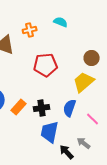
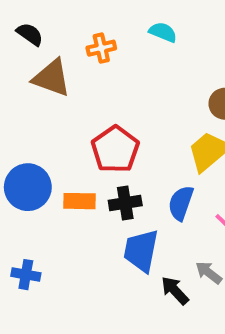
red pentagon: (46, 65) -> (115, 149), moved, turned -30
orange rectangle: (19, 107) -> (79, 201), turned 49

